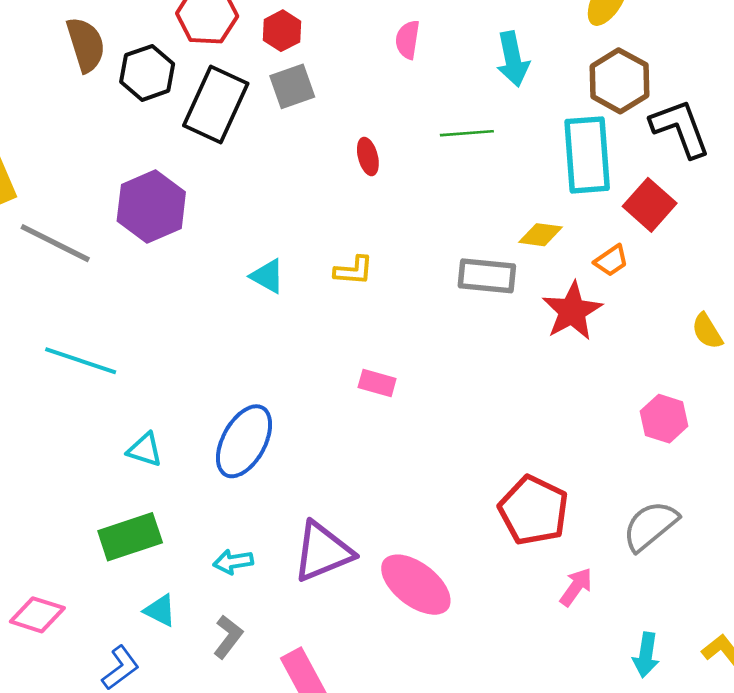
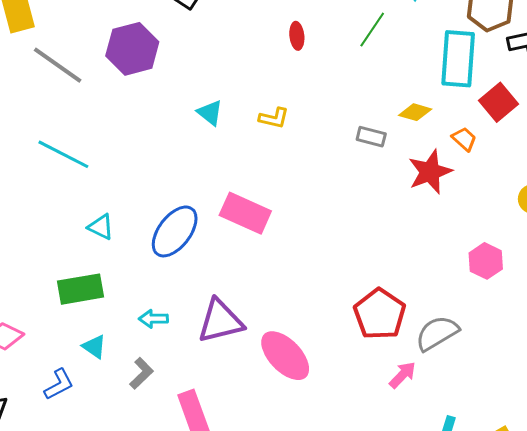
green line: (467, 133) -> (372, 30), turned -60
orange trapezoid: (611, 261) -> (464, 139), turned -112
gray rectangle: (487, 276) -> (371, 137), size x0.7
pink rectangle: (377, 383) -> (245, 213), moved, size x1.8
gray semicircle: (650, 526) -> (437, 333), moved

